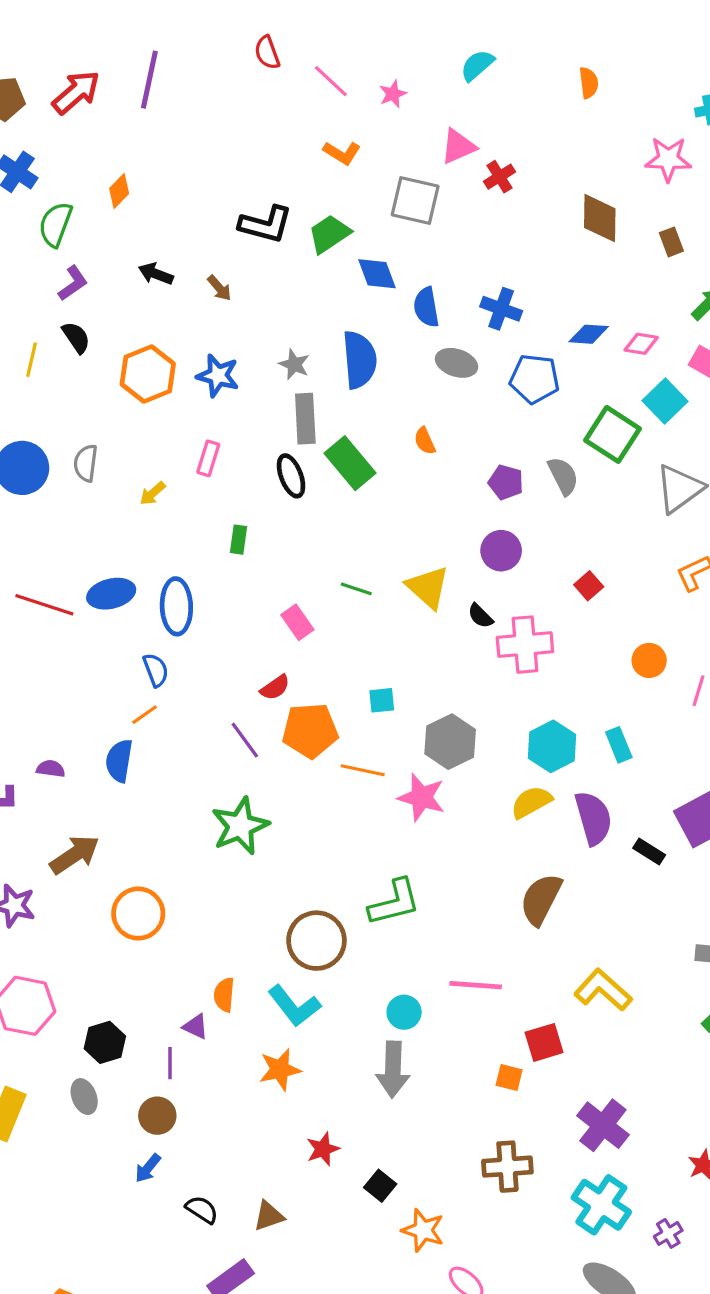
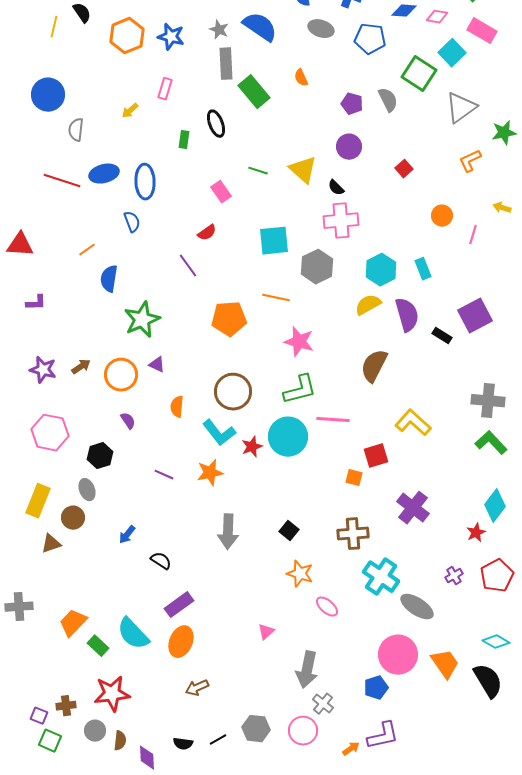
blue semicircle: (359, 360) -> (260, 27), turned -51
gray semicircle: (86, 463) -> (76, 130), moved
black ellipse: (291, 476) -> (216, 124), moved
pink cross: (525, 645) -> (341, 221), moved
cyan square: (382, 700) -> (274, 241), size x1.8
orange line: (145, 715) -> (87, 250), moved
orange pentagon: (310, 731) -> (229, 319), moved
purple semicircle: (51, 769) -> (128, 421), moved, turned 48
orange line: (363, 770) -> (276, 298), moved
pink star: (422, 797) -> (299, 342), moved
green star: (240, 826) -> (142, 320), moved
brown arrow: (75, 855) -> (81, 367), moved, size x0.6
green L-shape: (394, 902) -> (300, 390), moved
orange semicircle: (224, 995) -> (177, 407), moved
cyan circle: (404, 1012) -> (288, 437), size x1.8
purple triangle: (196, 1027) -> (157, 365), moved
purple line: (170, 1063) -> (164, 475), moved, turned -66
gray arrow: (393, 1069) -> (228, 532), moved
brown circle: (157, 1116) -> (73, 518), moved
red star: (323, 1149) -> (252, 447), moved
black square: (380, 1186) -> (289, 531), moved
cyan cross: (601, 1205) -> (381, 577), moved
brown triangle: (269, 1216) -> (51, 544), moved

